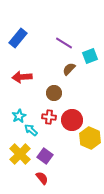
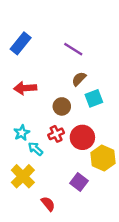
cyan square: (90, 56) -> (94, 98), moved
red cross: (49, 117) -> (56, 134), turned -32
purple square: (45, 156) -> (79, 182), moved

